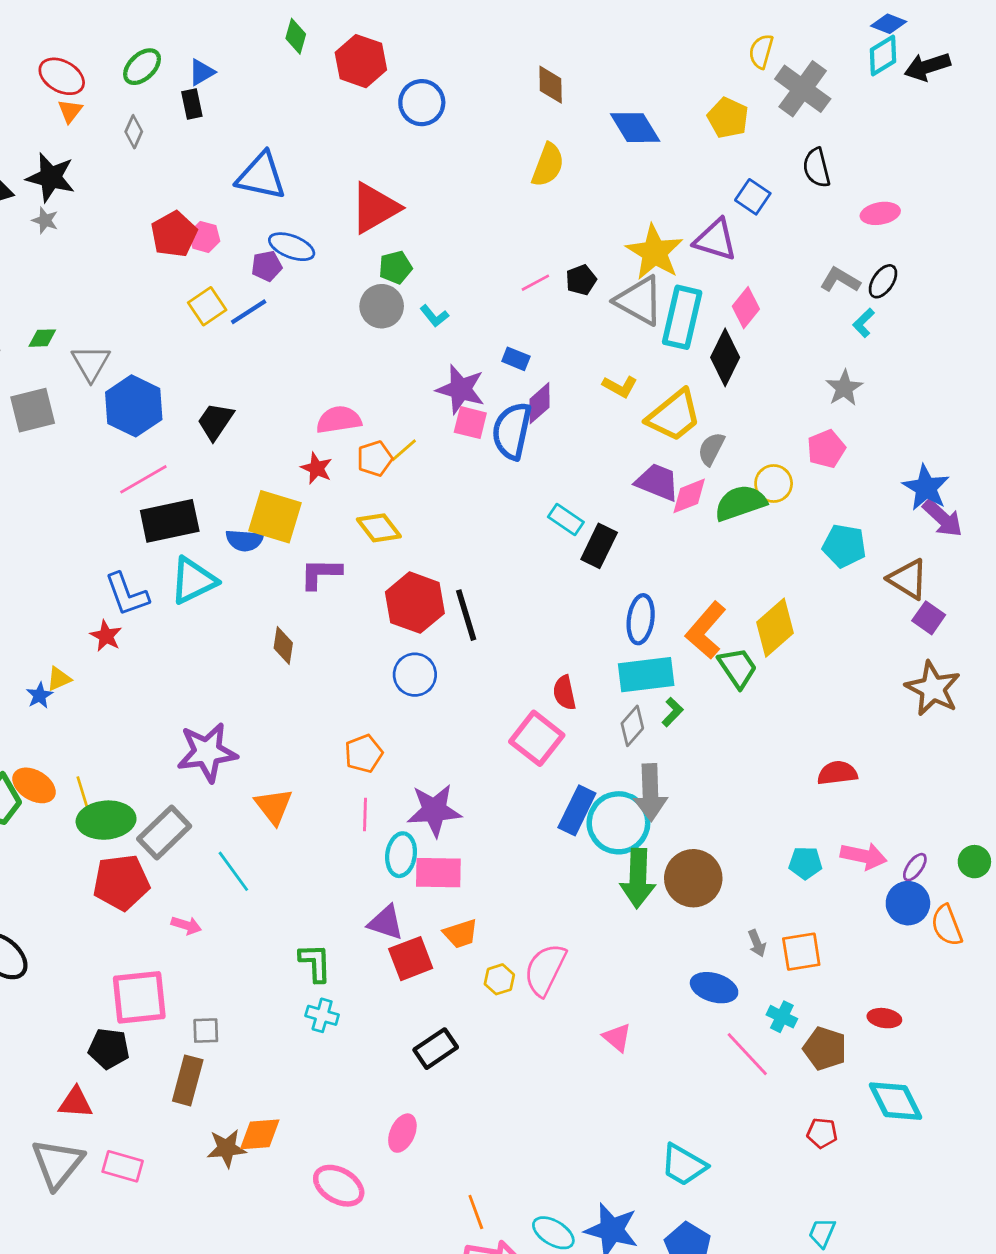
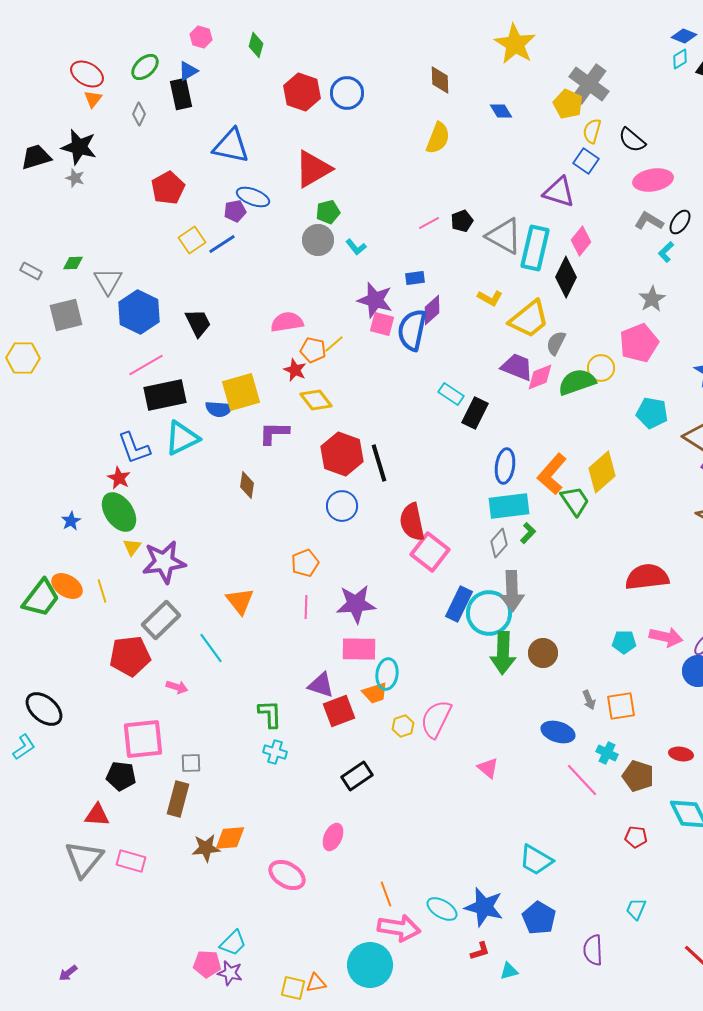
yellow semicircle: (761, 51) -> (592, 131), moved
cyan diamond: (883, 56) -> (680, 59), size x0.7
red hexagon: (361, 61) -> (302, 92), moved
gray cross: (803, 89) -> (589, 84), moved
black rectangle: (192, 104) -> (181, 94), size x1.4
blue diamond: (635, 128) -> (501, 111), size x0.6
black semicircle: (817, 168) -> (632, 140), turned -36
pink ellipse: (880, 213) -> (653, 180), moved, size x1.4
pink hexagon: (204, 237) -> (201, 37), moved
yellow star: (654, 252) -> (515, 44), moved
blue rectangle: (516, 359) -> (415, 278), turned -30
black trapezoid: (215, 421) -> (198, 323), turned 120
pink pentagon: (826, 449) -> (639, 343), size x1.4
orange pentagon: (375, 459) -> (313, 350), turned 30
red star: (317, 468) -> (295, 370), moved
yellow square: (275, 517) -> (241, 392), turned -33
yellow triangle: (59, 679) -> (132, 547), moved, turned -30
red semicircle: (564, 693) -> (412, 522), moved, size x1.5
purple star: (207, 752) -> (164, 562), moved
red semicircle: (837, 773) -> (647, 577), size x1.5
green ellipse: (106, 820) -> (119, 512), moved, turned 60
cyan ellipse: (401, 855) -> (387, 674), moved
brown circle: (693, 878) -> (543, 653), size x0.7

